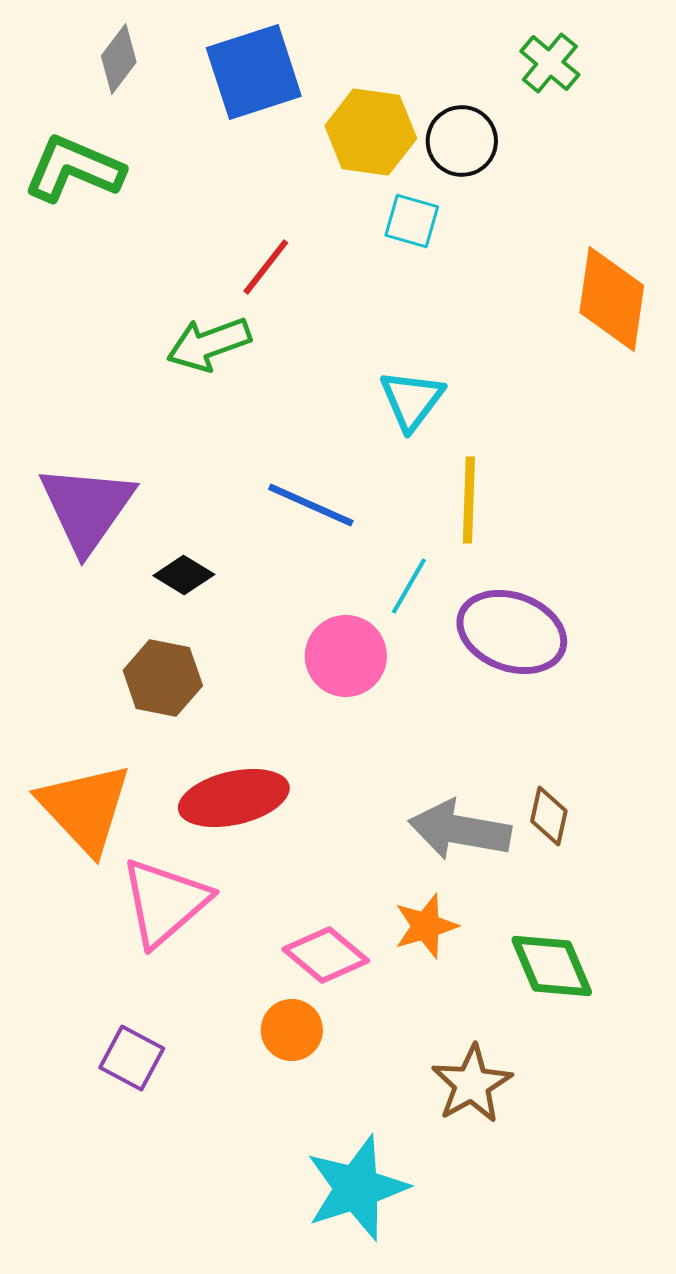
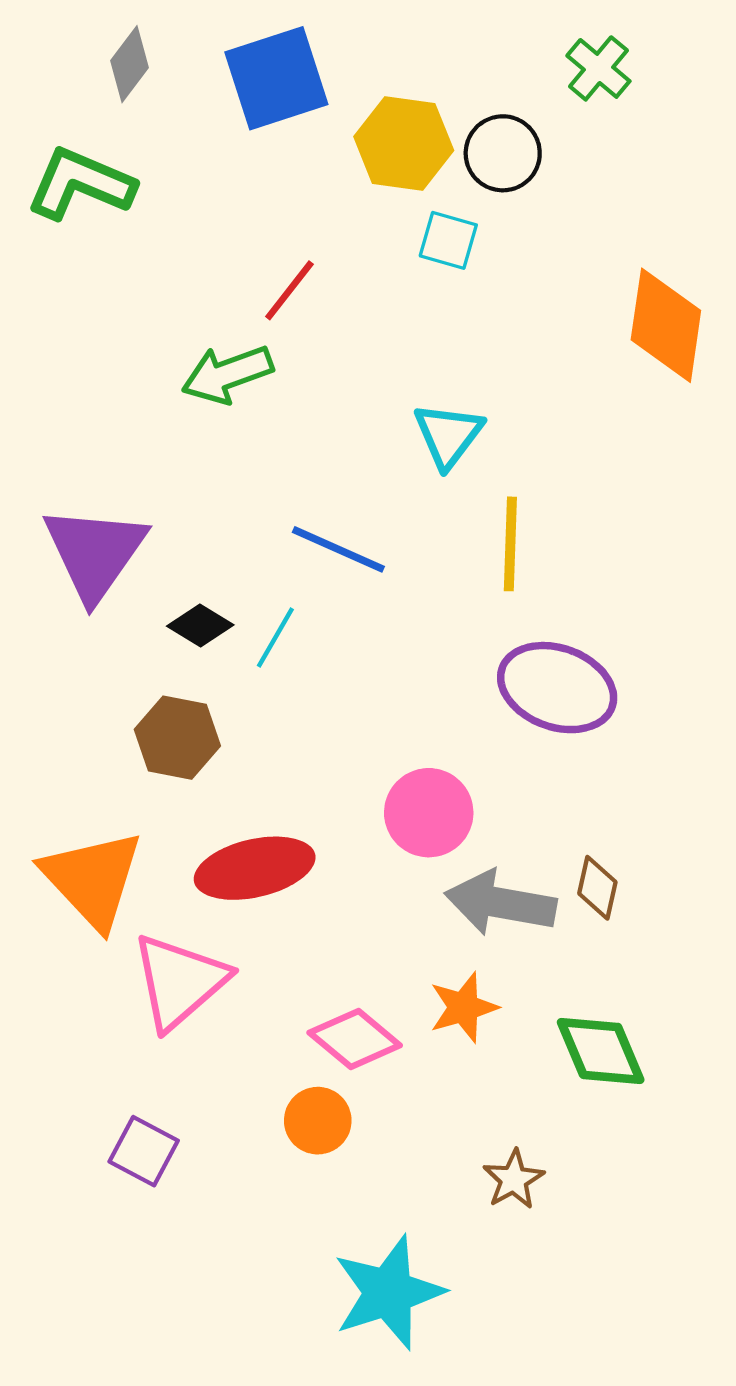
cyan line: (409, 586) -> (275, 638), moved
pink circle: (346, 656) -> (429, 813), moved
brown star: (472, 1084) -> (514, 1179), size x0.7

